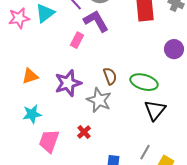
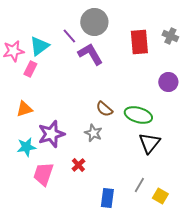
pink rectangle: (77, 40) -> (30, 69), moved
brown semicircle: (110, 76) -> (104, 109), turned 150
purple star: (68, 83) -> (51, 134), moved
gray star: (99, 100) -> (93, 133), size x0.7

